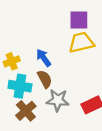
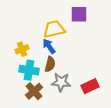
yellow trapezoid: (81, 42) -> (54, 29), moved
brown semicircle: (45, 79) -> (50, 64), turned 42

